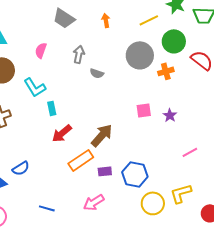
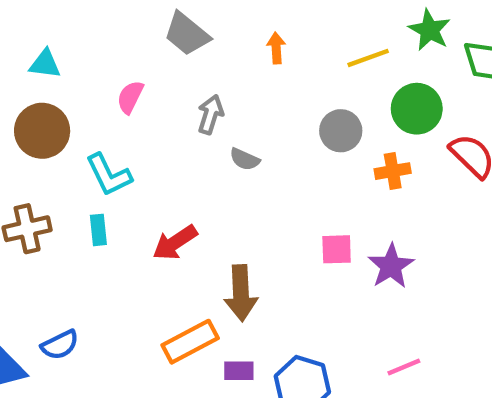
gray circle: (140, 55) -> (341, 131), size x0.7
cyan rectangle: (52, 108) -> (98, 230), moved
purple star: (170, 115) -> (391, 266), size x1.5
red arrow: (62, 133) -> (175, 243), moved
brown arrow: (102, 135) -> (241, 293), turned 130
pink line: (190, 152) -> (404, 367), moved

